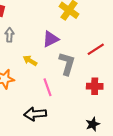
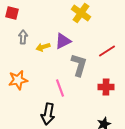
yellow arrow: (30, 61) -> (43, 47), moved, turned -48
black arrow: (35, 114) -> (48, 114), turned -75

